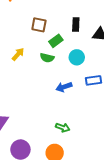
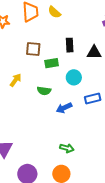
green rectangle: (56, 41) -> (52, 63), turned 32
green semicircle: (47, 58) -> (44, 91), moved

